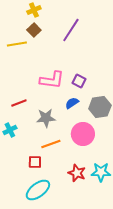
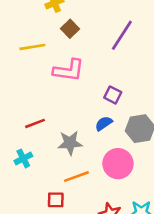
brown square: (34, 30) -> (70, 29), moved
purple line: (71, 30) -> (122, 35), moved
pink L-shape: (52, 80) -> (69, 70), moved

